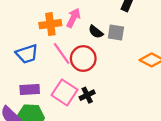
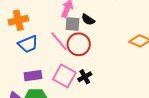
orange cross: (50, 24) -> (18, 20), moved
gray square: (116, 32) -> (73, 24), moved

